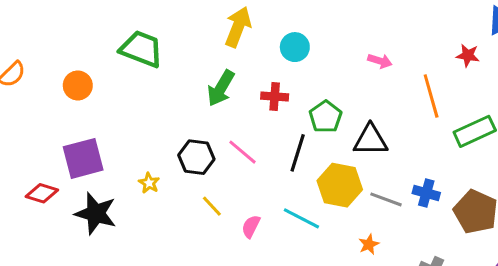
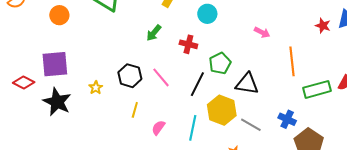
red star: (468, 55) -> (323, 26), moved
green arrow: (221, 88) -> (154, 33), size x0.7
blue cross: (426, 193) -> (287, 119), moved
yellow line: (212, 206) -> (135, 110), turned 49
cyan line: (301, 218) -> (193, 128), turned 65

